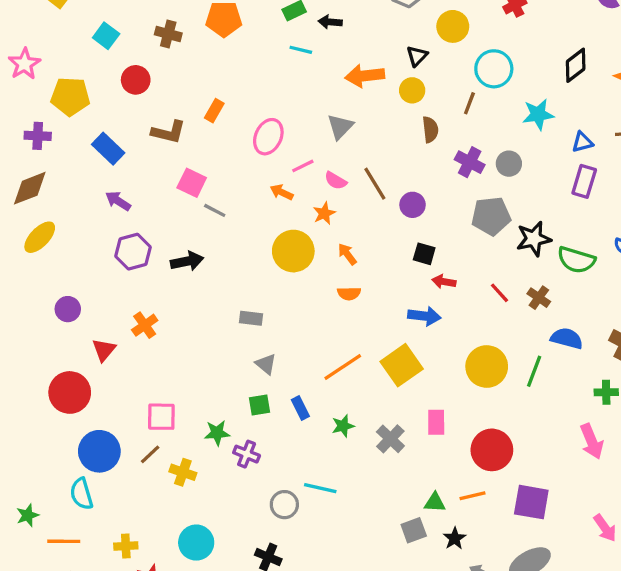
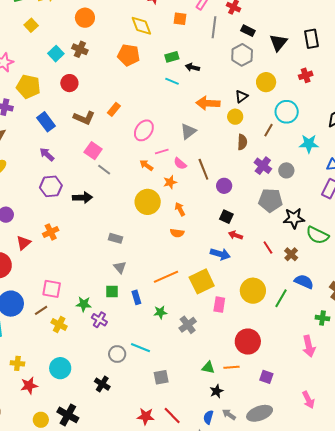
brown cross: (168, 34) -> (80, 49), moved
pink rectangle: (436, 422) -> (219, 305), moved
purple square: (531, 502) -> (266, 377), size x0.6
gray square: (414, 530) -> (161, 377), moved

